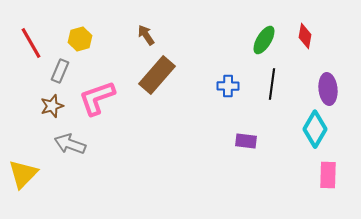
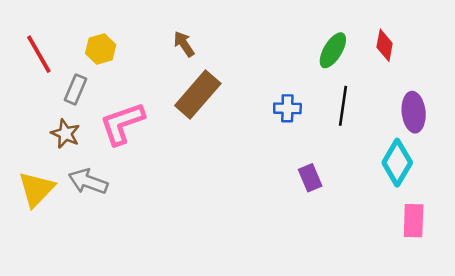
brown star: (52, 106) -> (65, 134), turned -30
purple rectangle: (246, 141) -> (310, 178), turned 60
yellow triangle: (23, 174) -> (36, 189), moved

